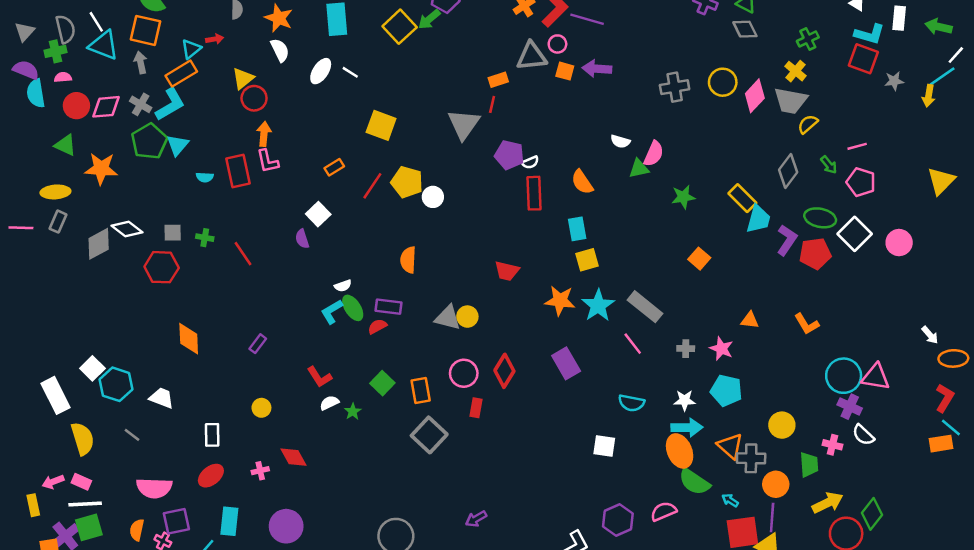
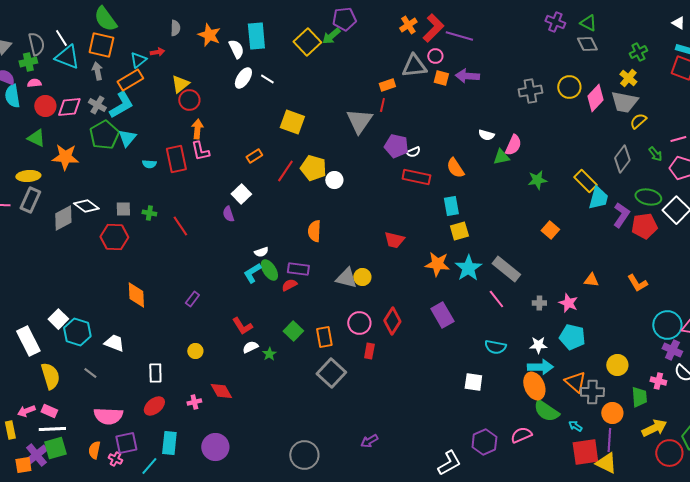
white semicircle: (280, 50) -> (236, 49), moved
red rectangle: (534, 193) -> (416, 177), turned -76
gray rectangle: (58, 222) -> (30, 200), size x1.4

